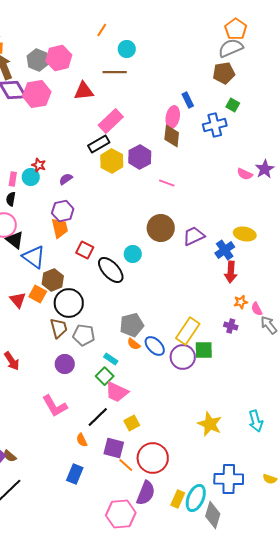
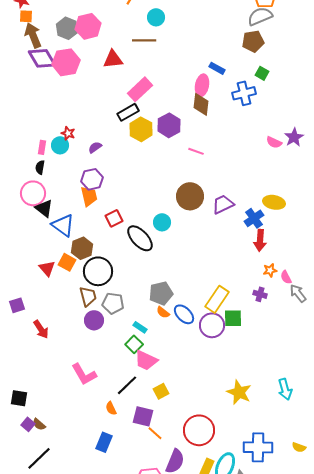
blue rectangle: (188, 100) -> (217, 68), turned -35
red square: (85, 250) -> (114, 218), turned 36
purple circle: (65, 364) -> (94, 320), moved
red circle: (153, 458) -> (199, 430), moved

